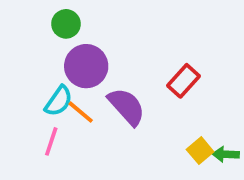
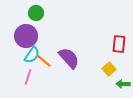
purple circle: (86, 66) -> (26, 36), moved
red rectangle: (184, 81) -> (119, 44), moved, turned -36
yellow square: (200, 151) -> (109, 69), moved

